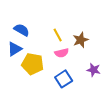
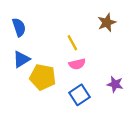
blue semicircle: (22, 30) -> (19, 27), moved, turned 42
brown star: (81, 40) -> (107, 23), moved

